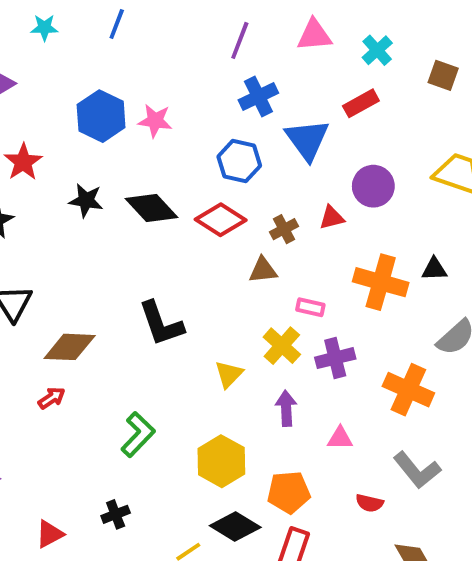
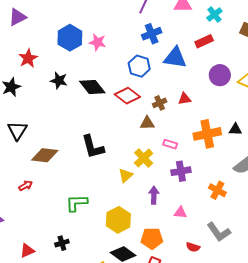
blue triangle: (307, 140) -> (175, 58), turned -50
purple circle: (373, 186) -> (220, 75), moved
orange cross: (381, 282) -> (207, 134), turned -32
yellow cross: (282, 346) -> (144, 158), moved
orange cross: (408, 390) -> (217, 190), size x0.7
red arrow: (52, 398) -> (26, 186), moved
green L-shape: (138, 435) -> (77, 203), turned -140

